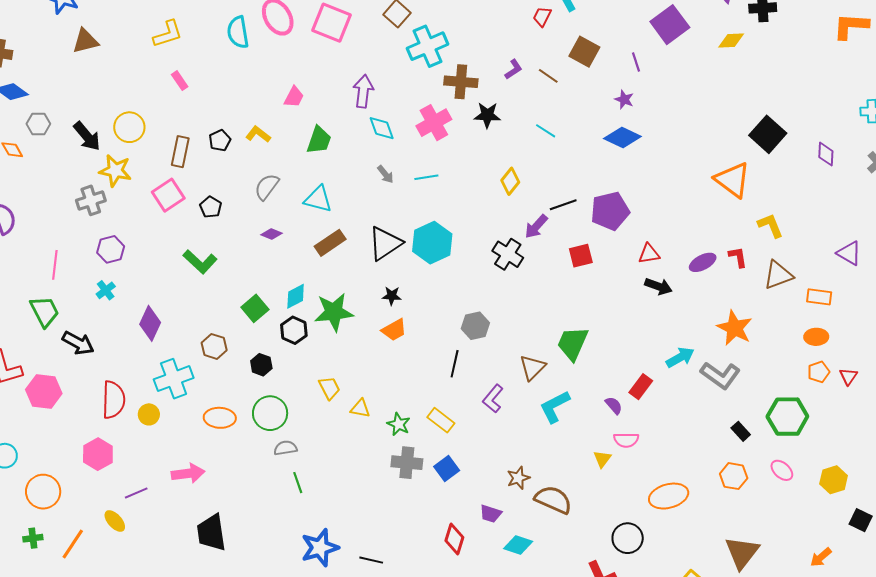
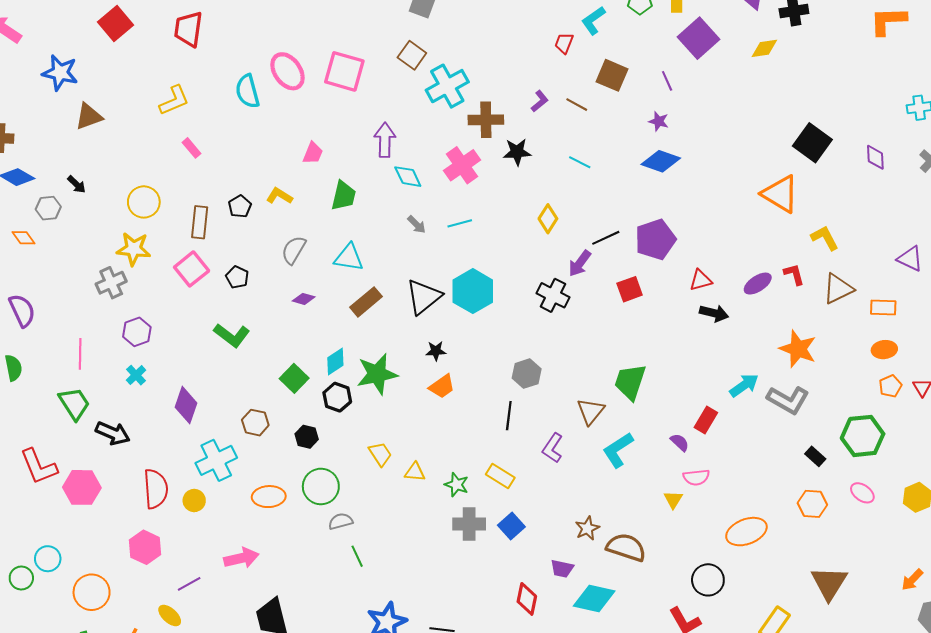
black arrow: (87, 136) -> (77, 184), moved, size x0.6
cyan diamond: (518, 545) -> (594, 599), size x1.4

